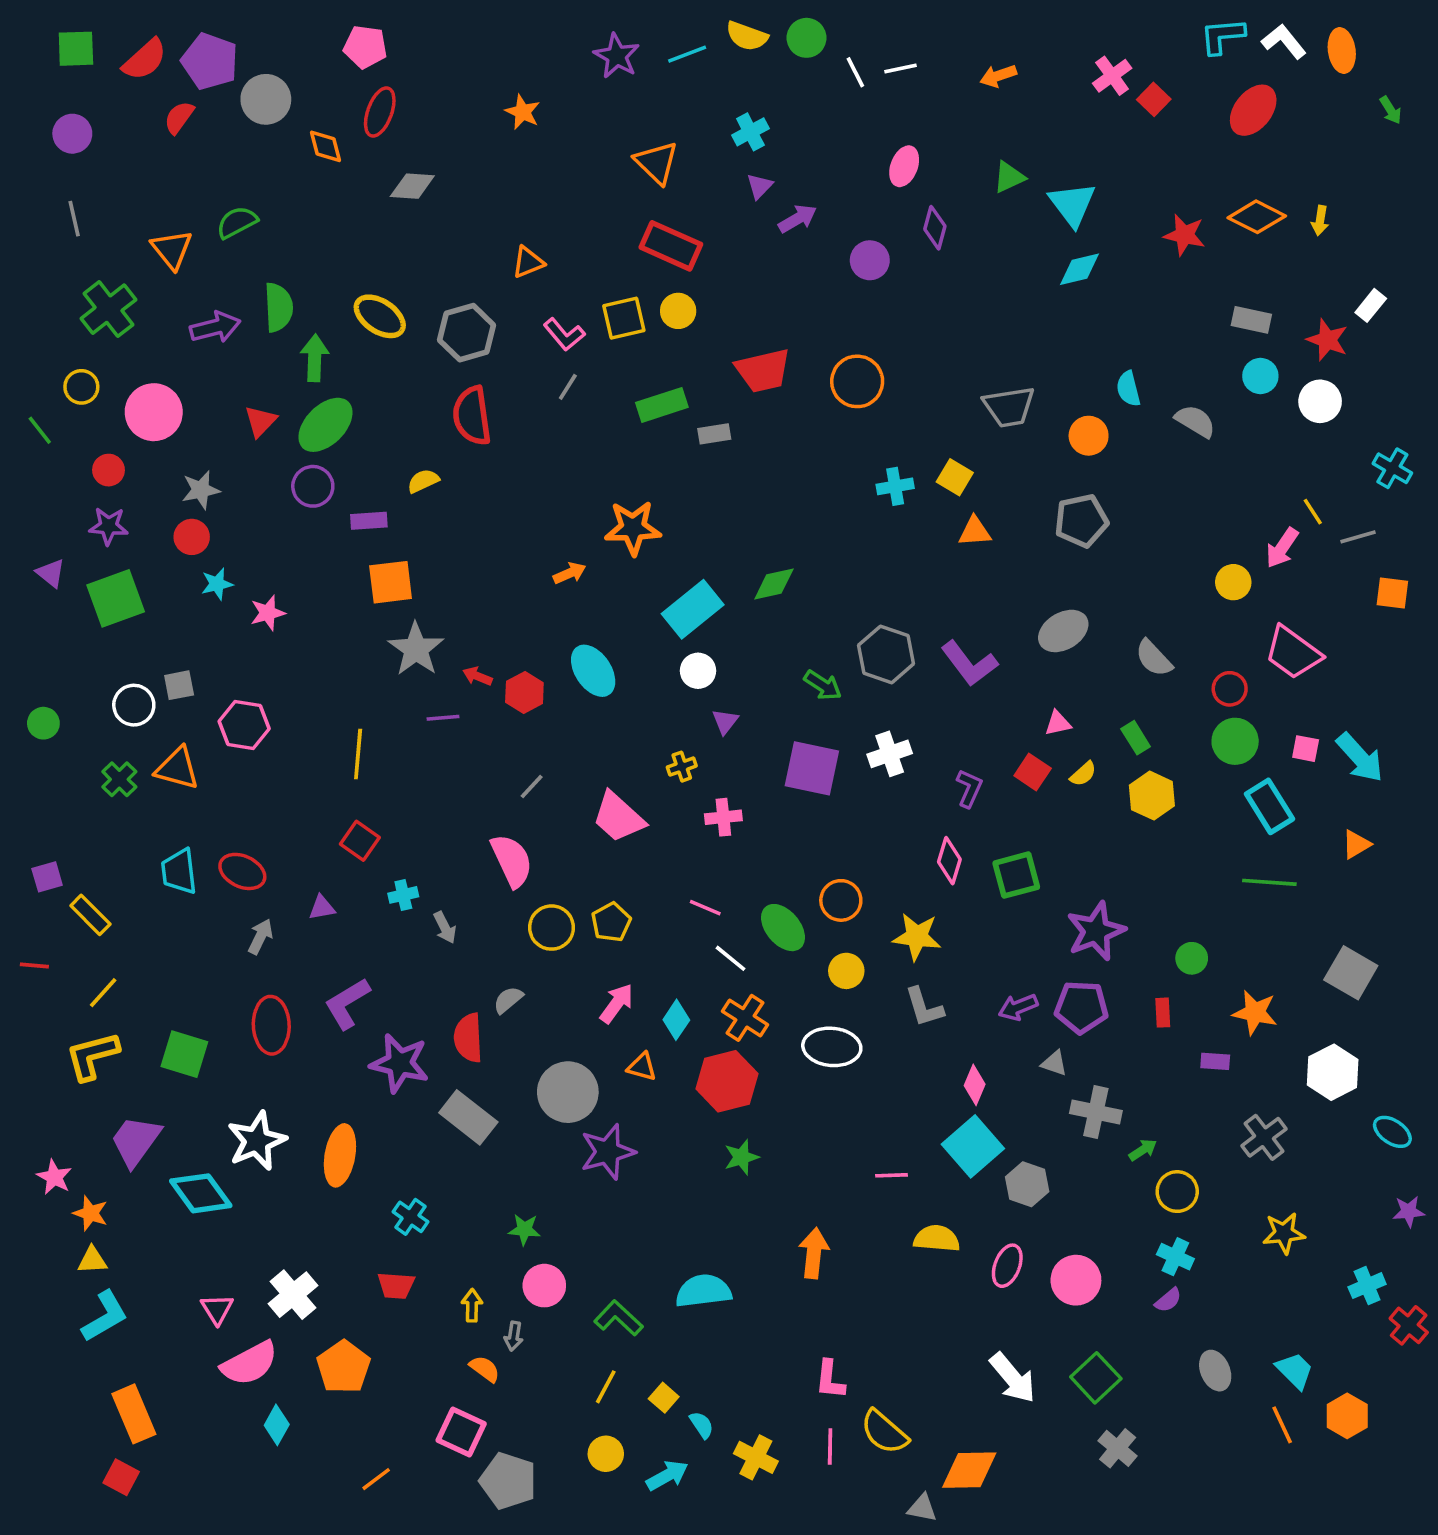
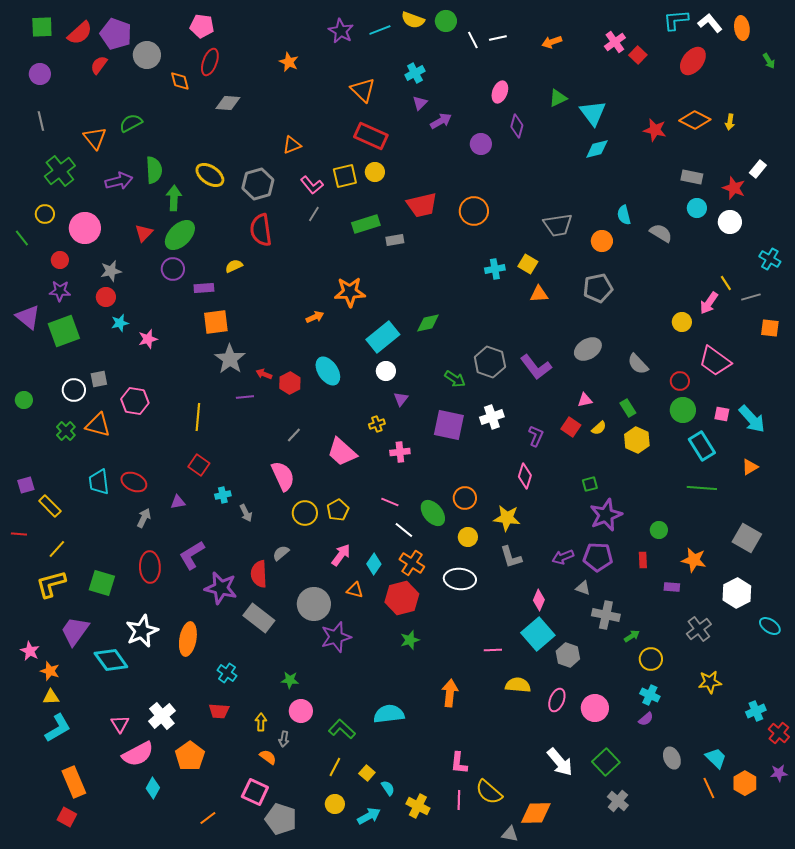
purple triangle: (51, 573) -> (28, 317), size x1.5
green square: (1016, 875) -> (590, 484), moved, size x0.6
purple star: (1409, 1211) -> (779, 773), moved

